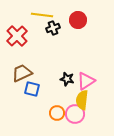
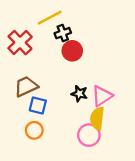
yellow line: (42, 15) -> (50, 18), turned -35
red circle: (78, 20) -> (72, 51), moved
orange circle: (57, 113) -> (34, 130), moved

